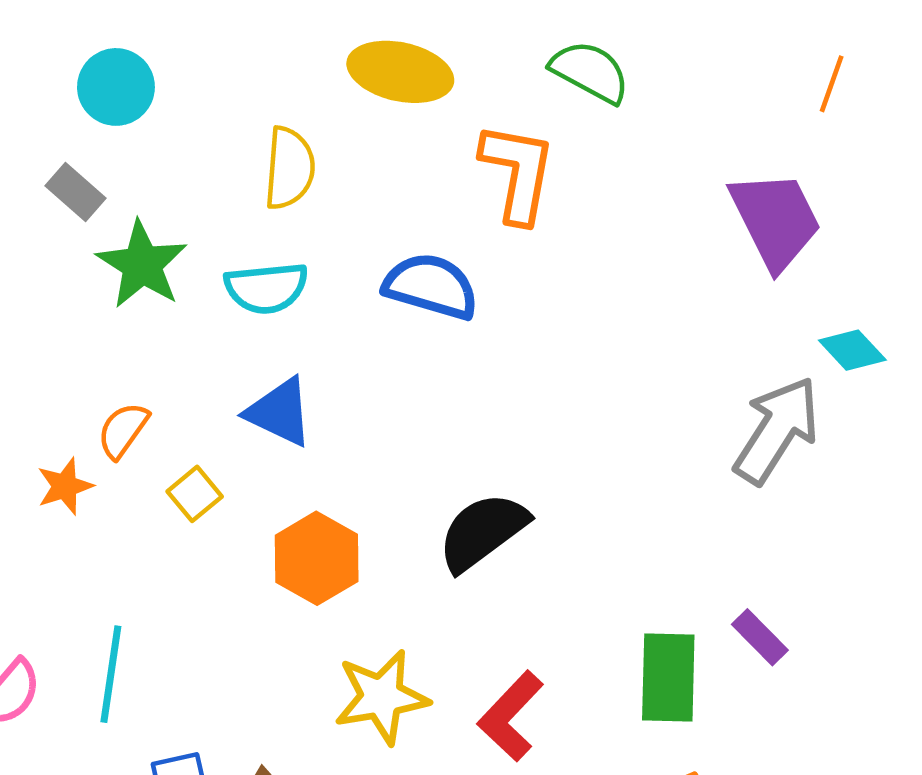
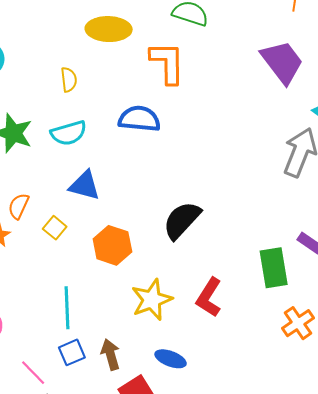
yellow semicircle: (289, 168) -> (69, 80), size x0.7
cyan line: (111, 674) -> (67, 308), moved

